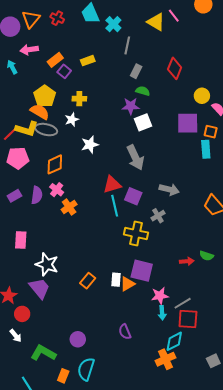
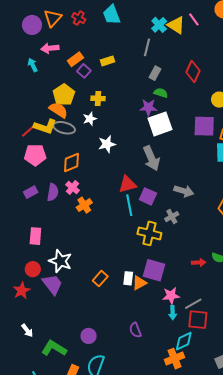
cyan cross: (113, 24) -> (159, 25), moved
white square: (143, 122) -> (160, 124), size x1.4
red circle: (22, 314) -> (33, 269), moved

